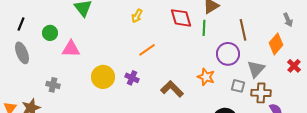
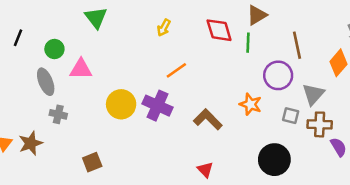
gray ellipse: (22, 53) -> (46, 82), moved
purple cross: (132, 78) -> (158, 106), size x1.6

